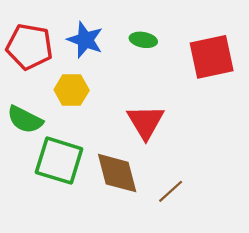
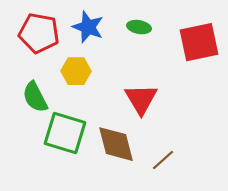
green semicircle: (25, 120) -> (35, 97), turned 36

